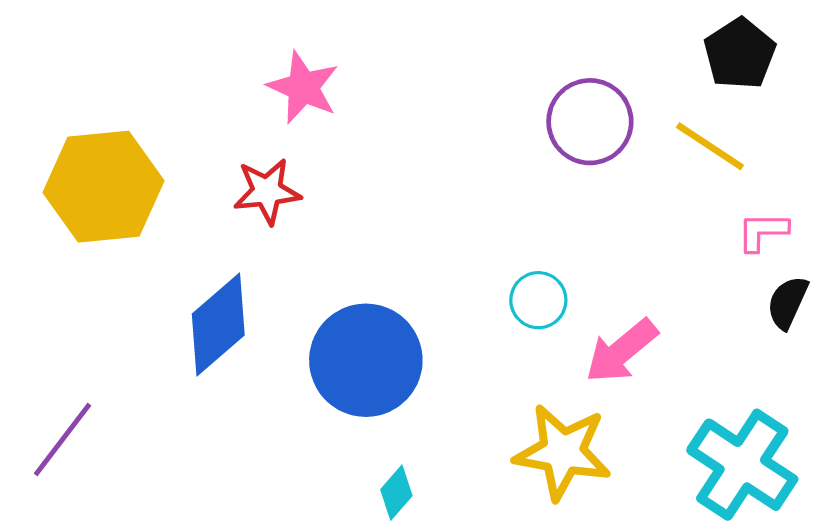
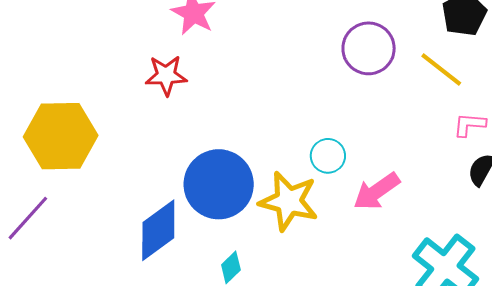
yellow hexagon: (104, 187) -> (61, 136), moved
blue diamond: (218, 325) -> (158, 230), moved
yellow star: (563, 452) -> (289, 201), moved

